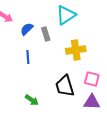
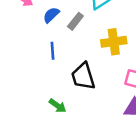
gray rectangle: (46, 34) -> (75, 21), turned 56
black trapezoid: (65, 86) -> (83, 76), moved

